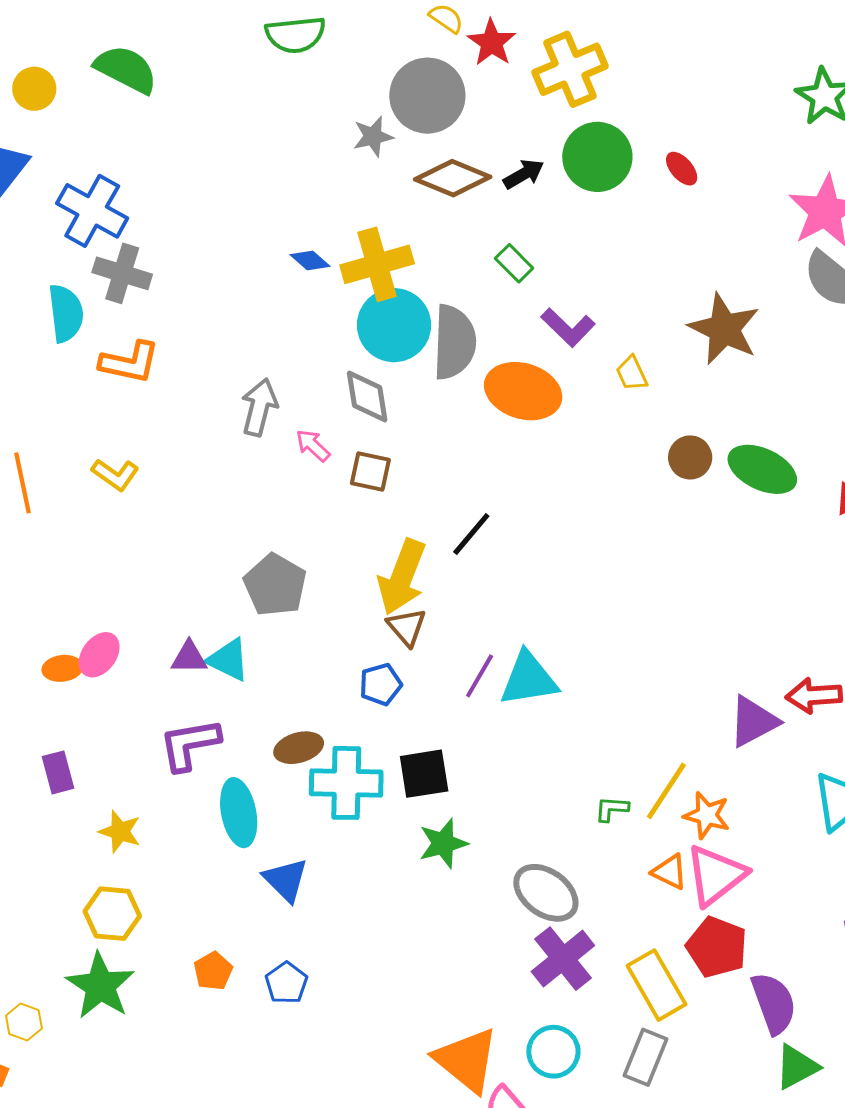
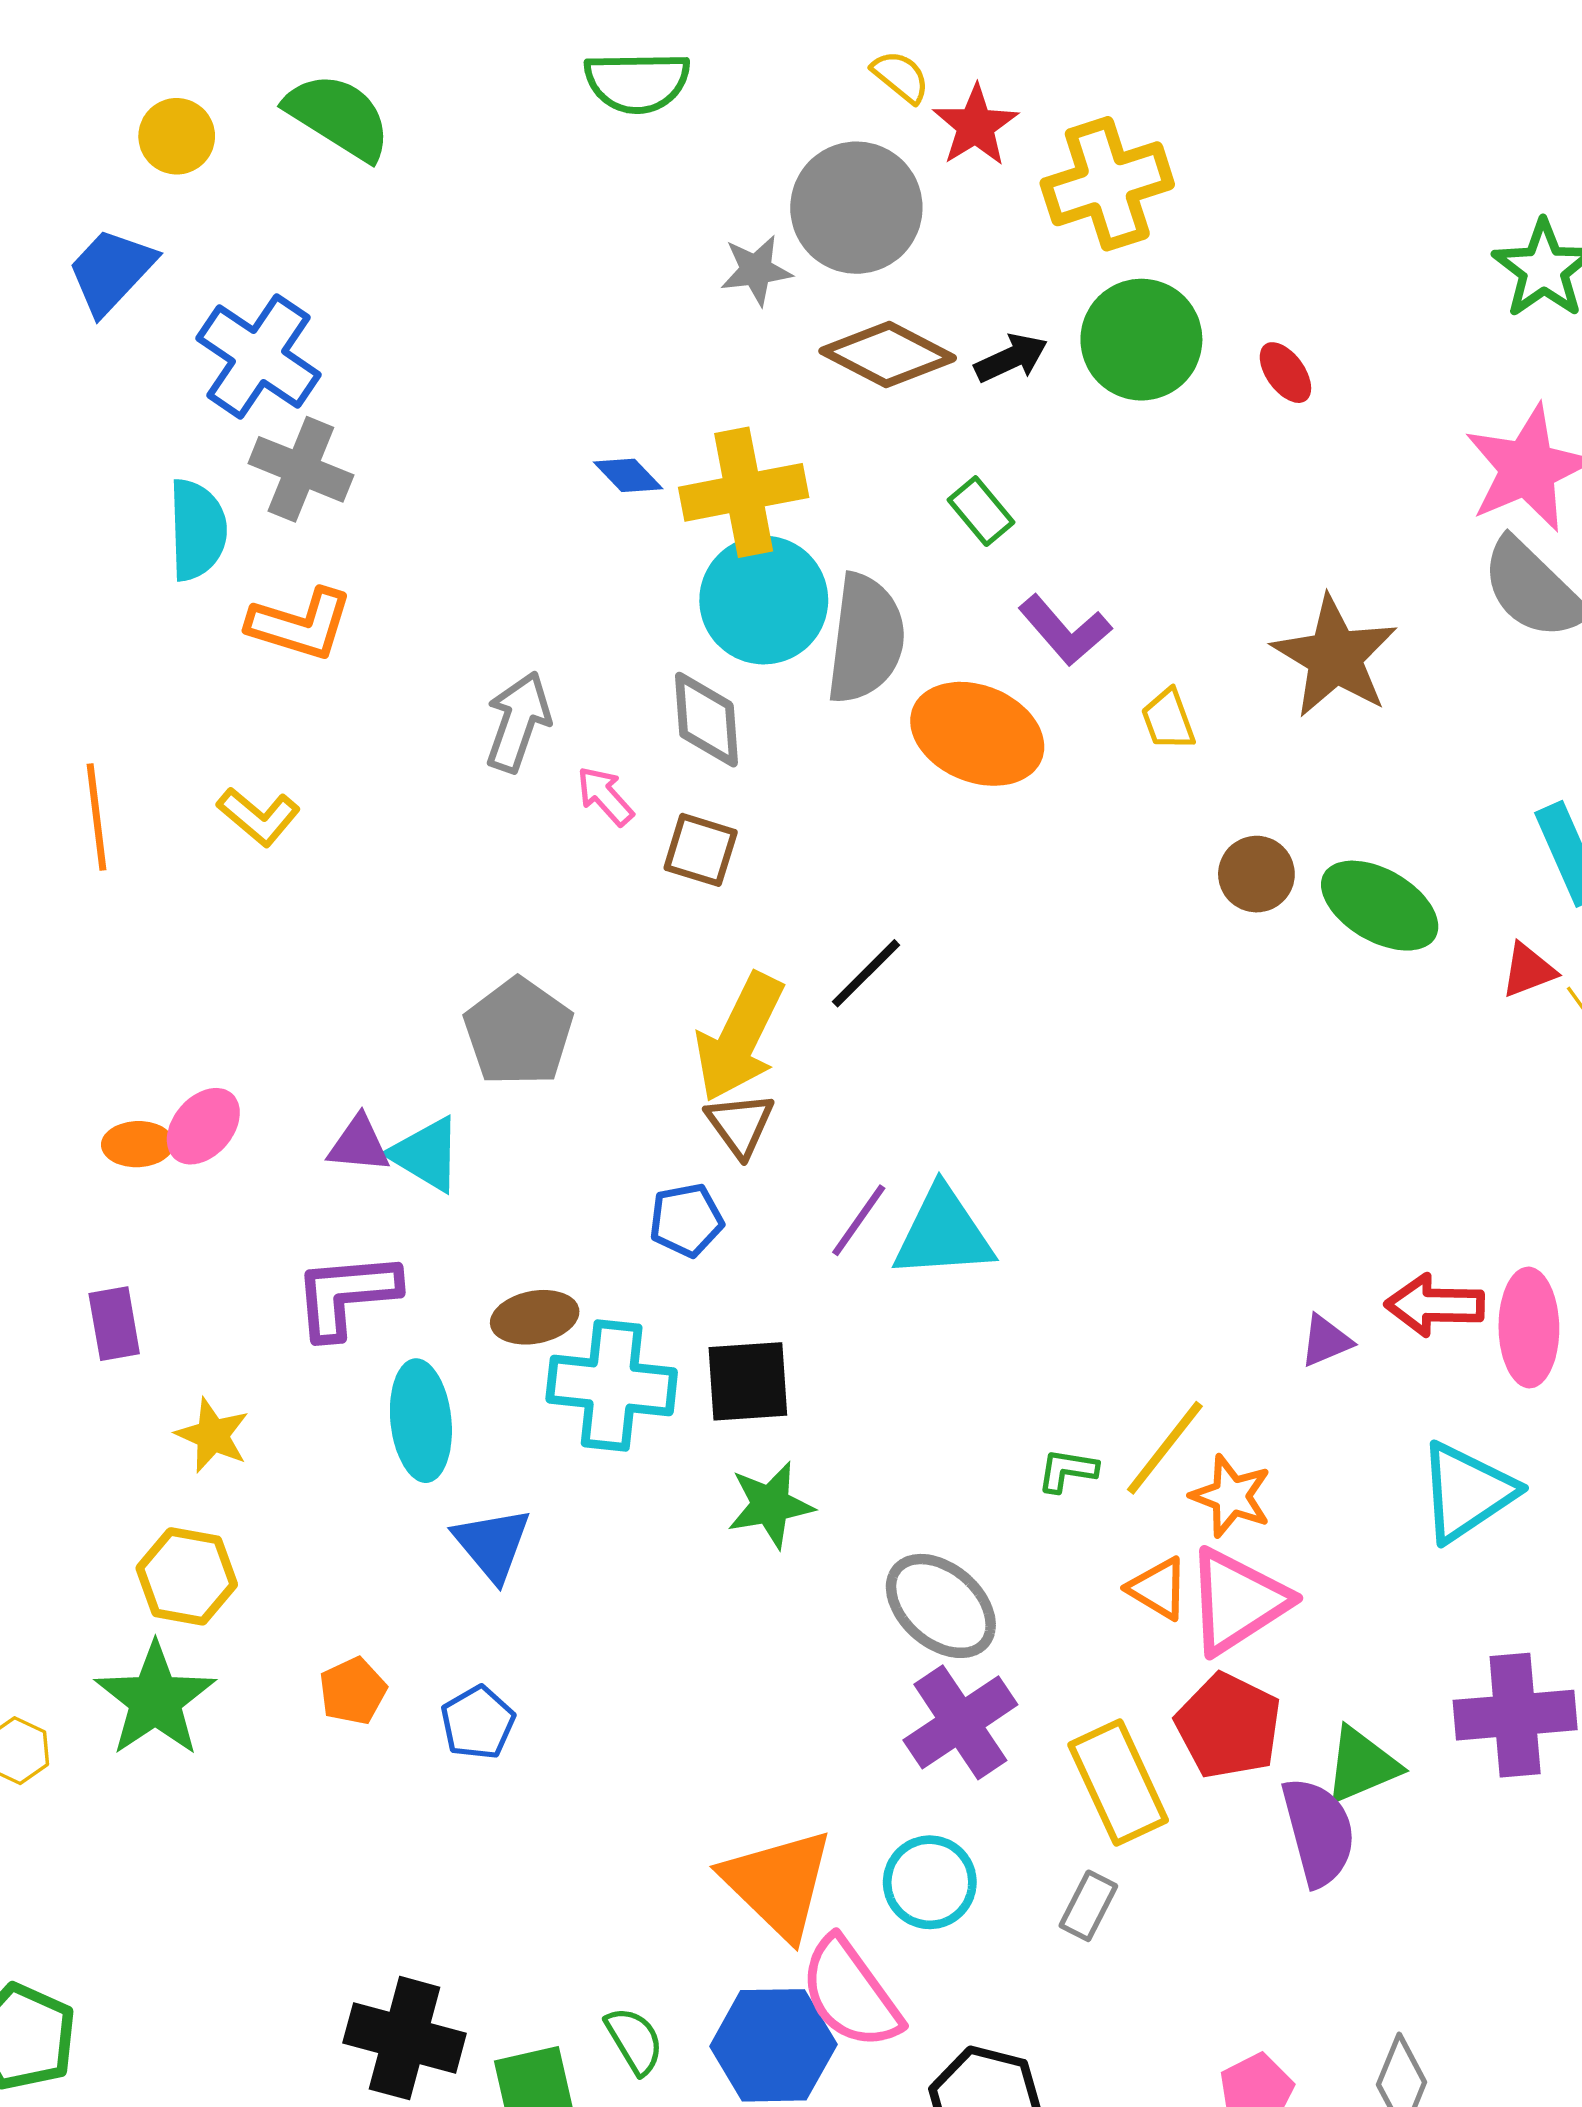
purple triangle: (753, 722) -> (1326, 1341), size x0.6
gray rectangle: (646, 1057) -> (1088, 1906), size x0.7
green triangle: (797, 1067) -> (1362, 1765), moved

